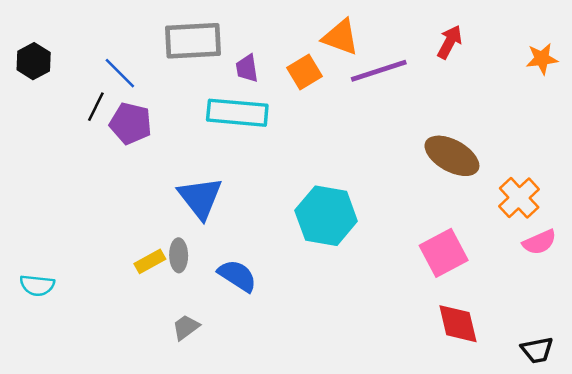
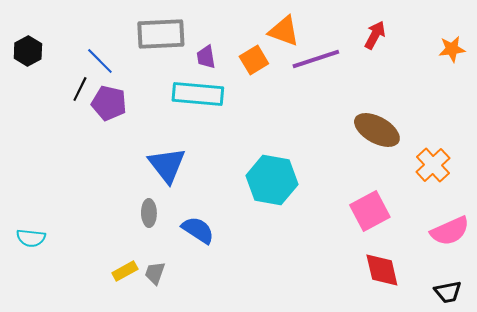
pink semicircle: (539, 242) -> (450, 231), moved, size x1.4
yellow rectangle: (150, 261) -> (125, 271), moved
gray trapezoid: (186, 327) -> (155, 273), turned -35

